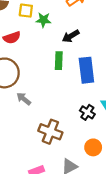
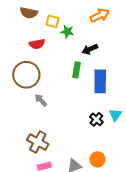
brown cross: (50, 132) -> (38, 142), moved
orange circle: (93, 147) -> (97, 159), moved

